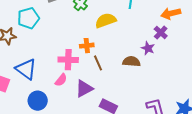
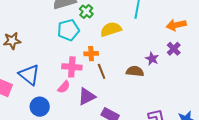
cyan pentagon: (28, 18) -> (68, 30), moved
purple cross: (161, 33) -> (174, 49), moved

